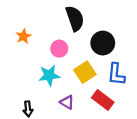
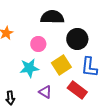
black semicircle: (75, 18) -> (52, 17), turned -70

